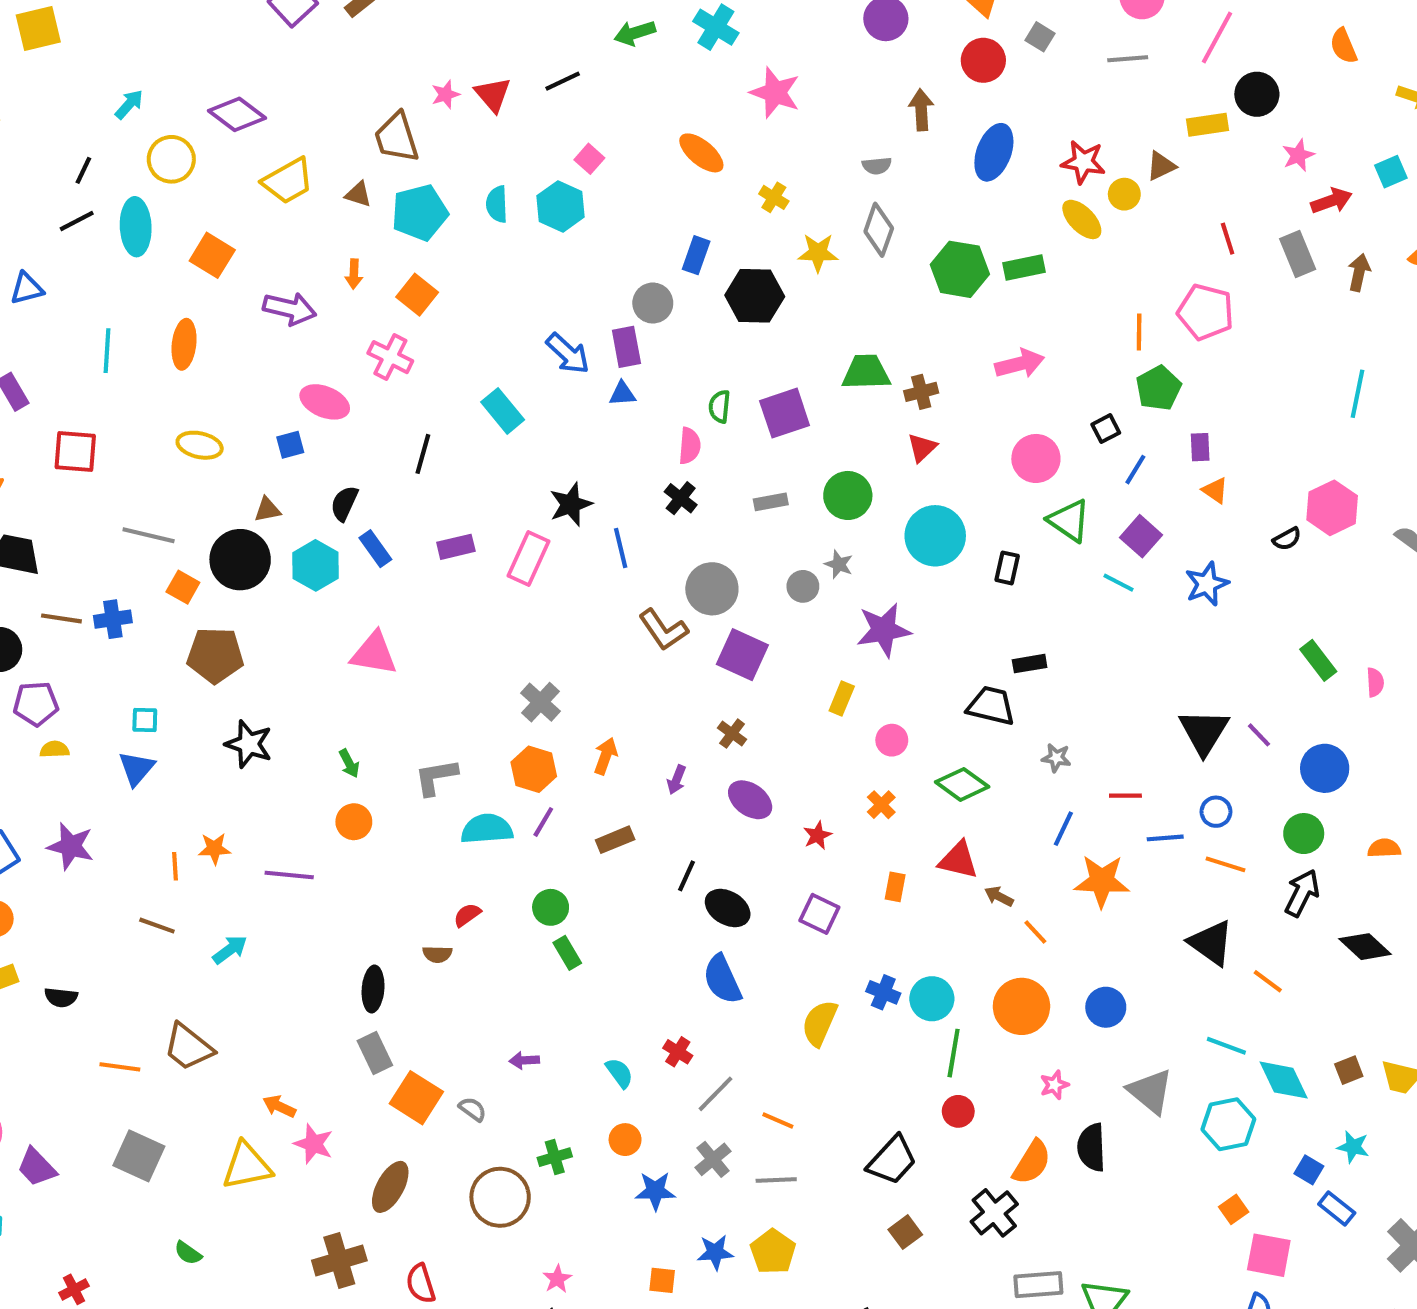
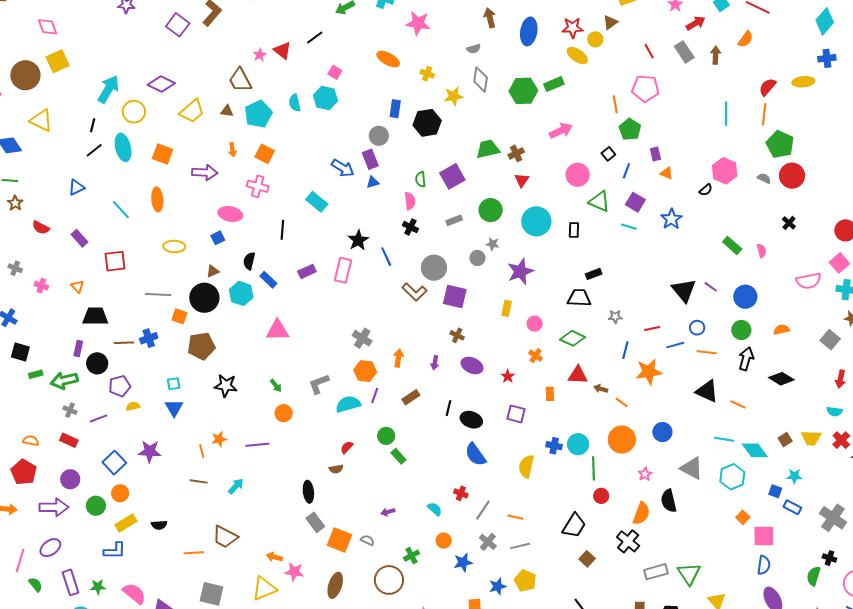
cyan arrow: (129, 104) -> (108, 89), size x1.8
cyan line: (107, 351) -> (121, 210), turned -35

